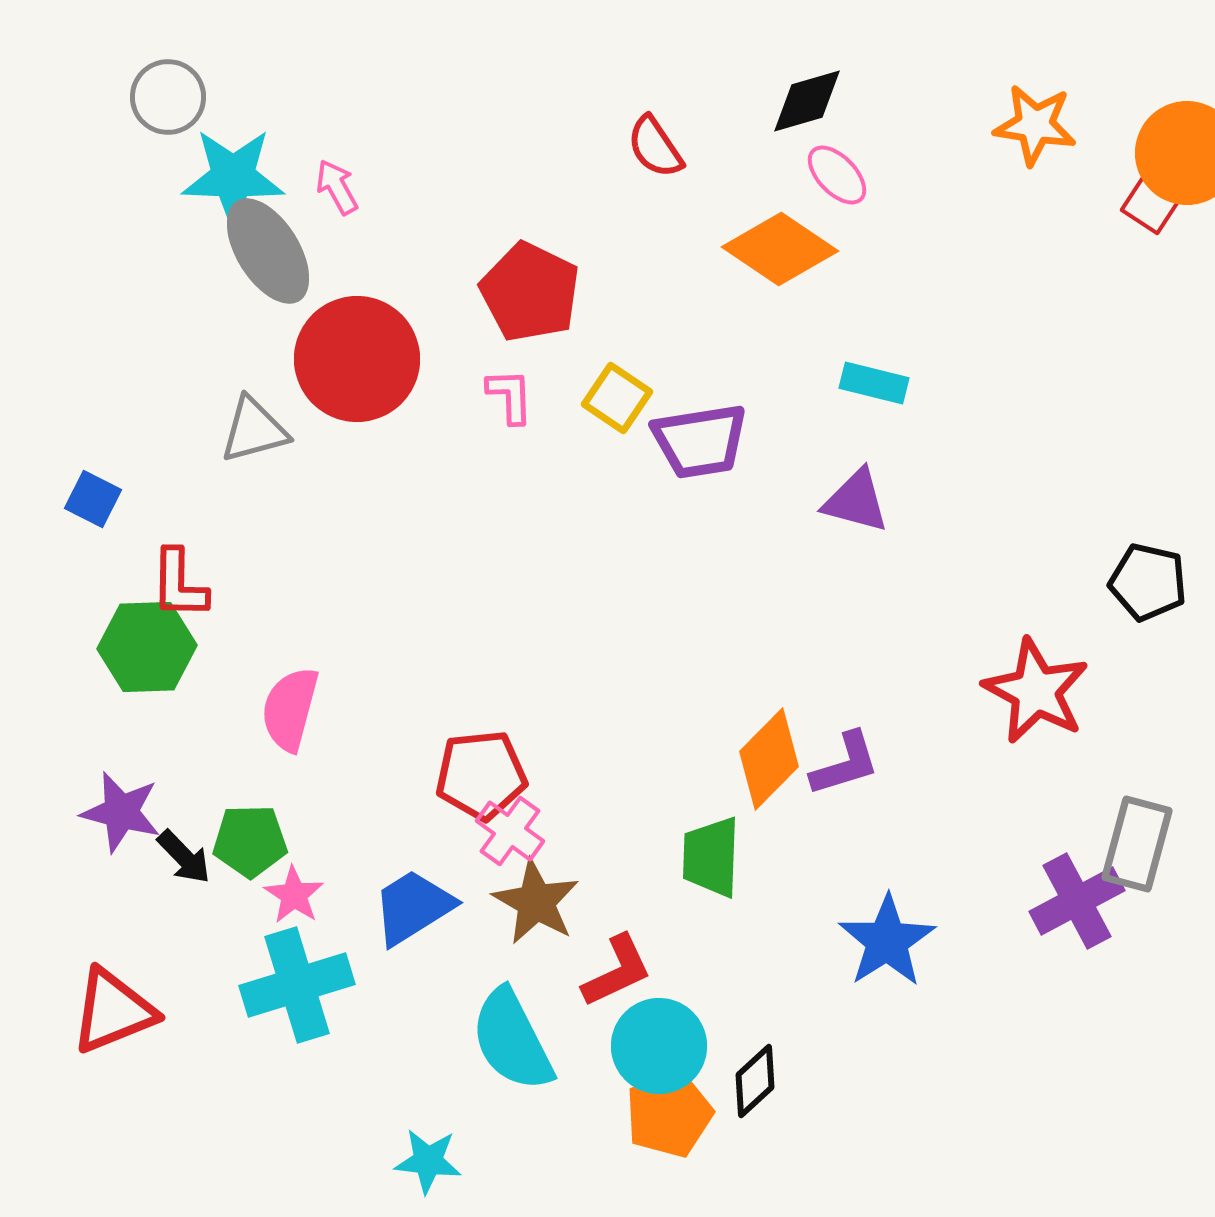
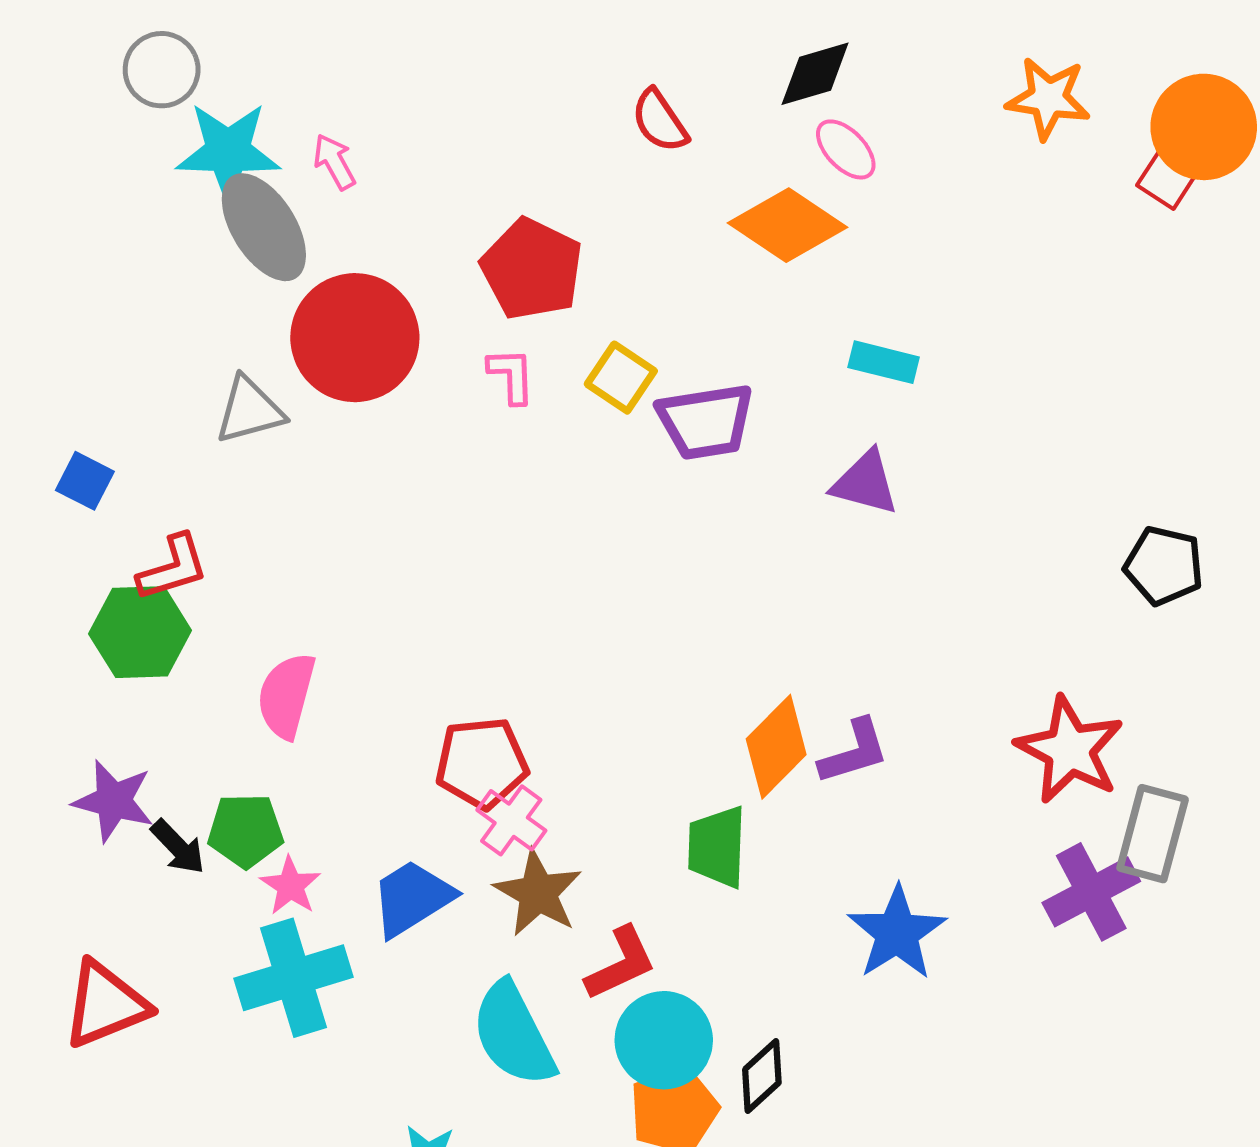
red L-shape: (179, 584) -> (173, 568), turned -108
red star: (1036, 691) -> (1070, 750), moved

